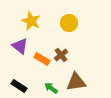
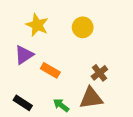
purple triangle: (20, 46) -> (24, 55), turned 48
brown cross: (61, 55) -> (99, 73), moved

